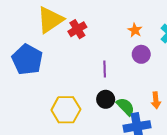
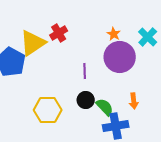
yellow triangle: (50, 20) -> (33, 43), moved
purple circle: (141, 54) -> (120, 57), size x1.8

